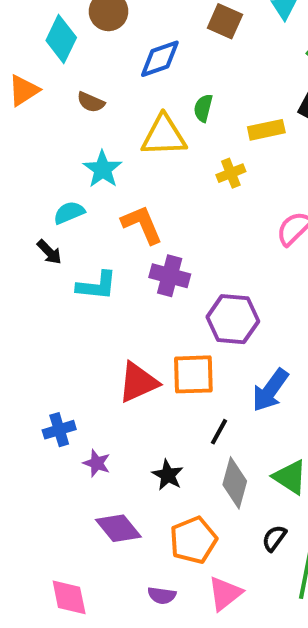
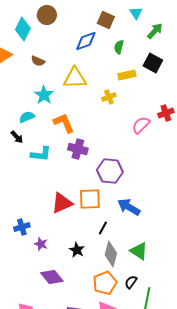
blue diamond: (160, 59) -> (86, 41), moved
green semicircle: (203, 108) -> (119, 47), moved
blue arrow: (270, 390) -> (129, 207), turned 85
orange pentagon: (193, 540) -> (105, 283), moved

